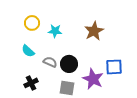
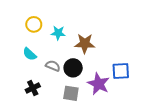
brown star: (94, 31) -> (85, 43), moved, turned 30

